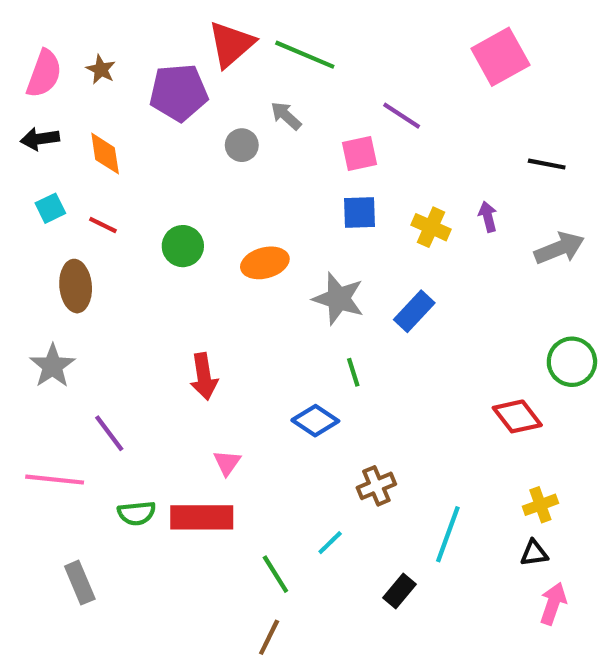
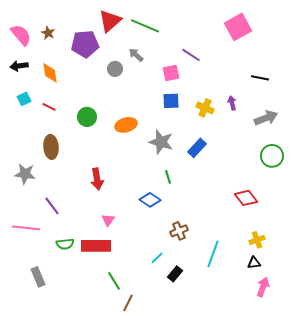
pink semicircle: (44, 74) -> (21, 35), turned -60
brown ellipse: (76, 286) -> (51, 147), moved
green circle: (572, 362) -> (272, 156), moved
gray star: (52, 366) -> (25, 174), turned -30
green line: (275, 574) -> (114, 281), moved
black rectangle: (399, 591) -> (175, 274), moved

